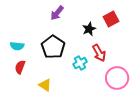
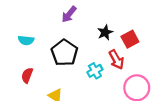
red square: (111, 19) -> (130, 39), moved
cyan semicircle: (17, 46) -> (26, 40), moved

